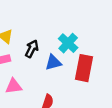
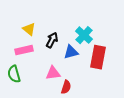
pink triangle: (14, 86) -> (53, 73), moved

